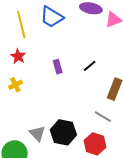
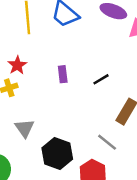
red star: (18, 56) -> (17, 65), moved
gray triangle: (37, 134) -> (25, 128), moved

